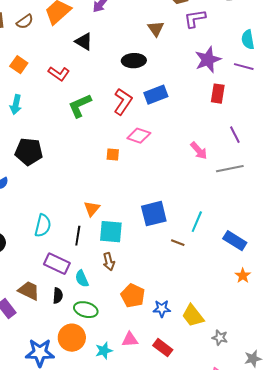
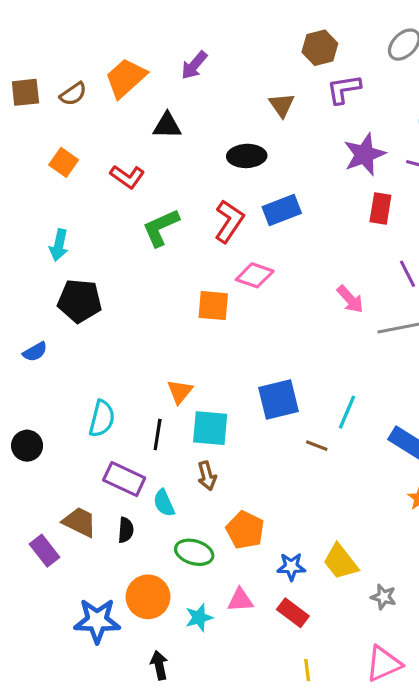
black triangle: (84, 42) -> (167, 126), turned -30
cyan arrow: (16, 105) -> (59, 245), moved
orange square: (113, 155) -> (213, 306), size x1.5
blue star: (162, 309) -> (291, 567), moved
green ellipse: (86, 310) -> (194, 552), moved

